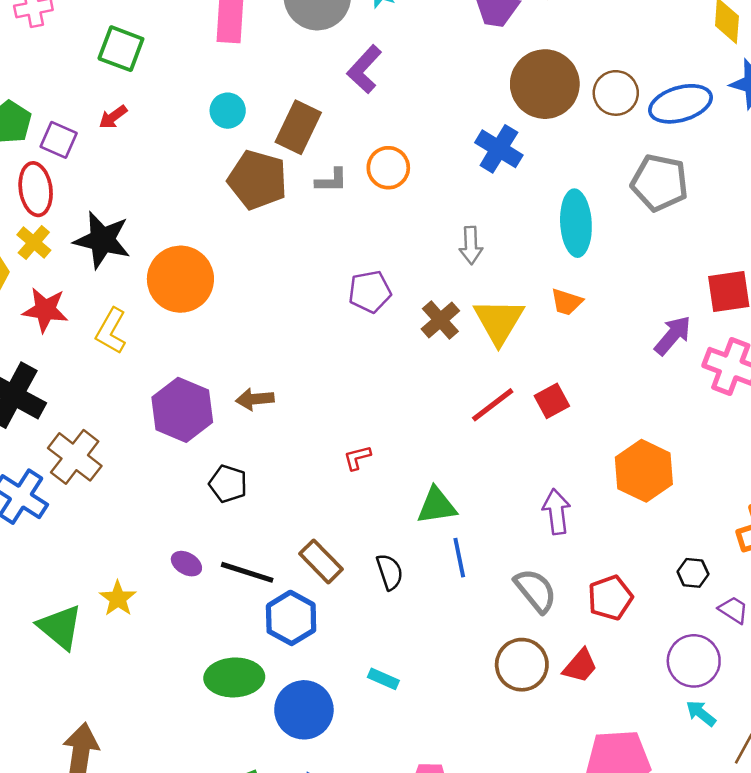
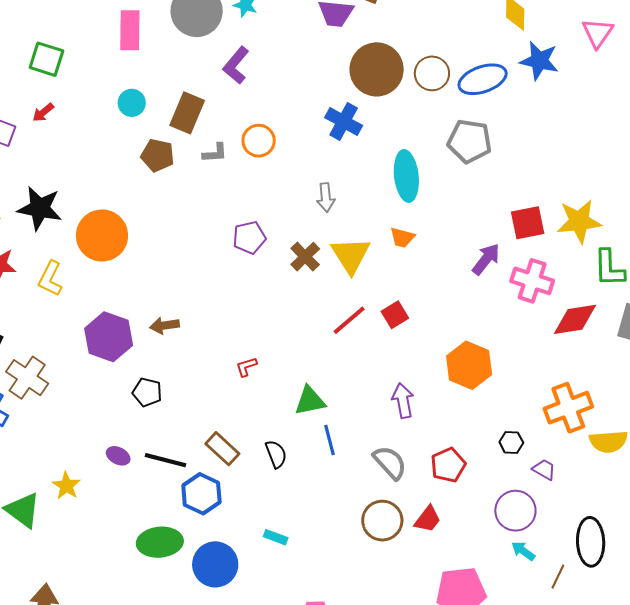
brown pentagon: (257, 180) -> (158, 155), size x0.7

